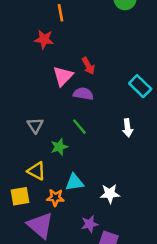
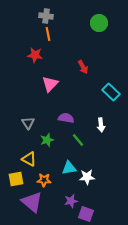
red arrow: (88, 66) -> (83, 67), moved
purple semicircle: (83, 94) -> (66, 118), moved
green line: (79, 127) -> (78, 140), moved
cyan triangle: (74, 182) -> (69, 168), moved

